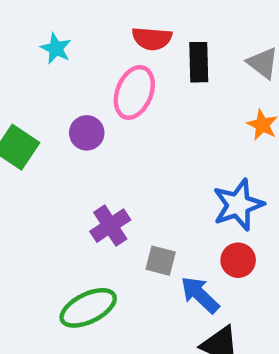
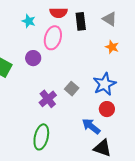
cyan star: (56, 48) -> (29, 21), moved
gray square: (161, 261) -> (72, 89), moved, turned 32
green ellipse: (88, 308) -> (41, 137), turned -45

